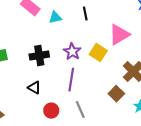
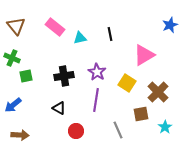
yellow square: (98, 53) -> (127, 83), moved
brown square: (116, 94) -> (141, 114), turned 35
gray line: (80, 110) -> (118, 130), moved

